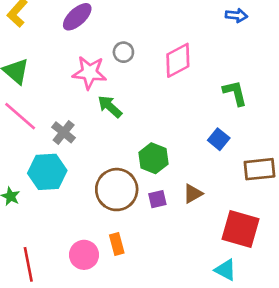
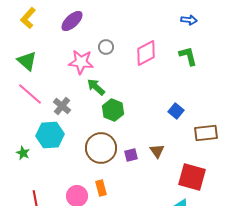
green L-shape: (235, 93) -> (188, 56), moved
green hexagon: (153, 158) -> (113, 110), moved
brown triangle: (193, 194) -> (157, 151), turned -35

